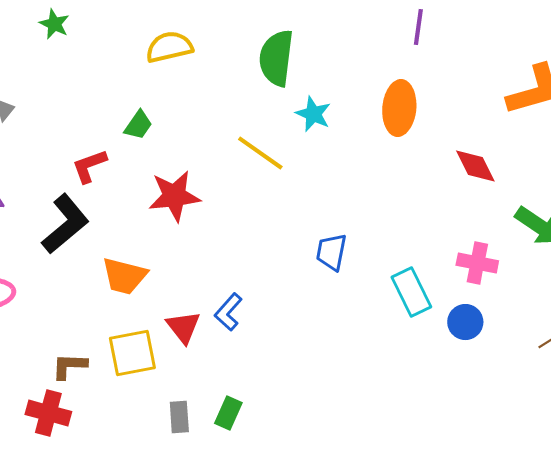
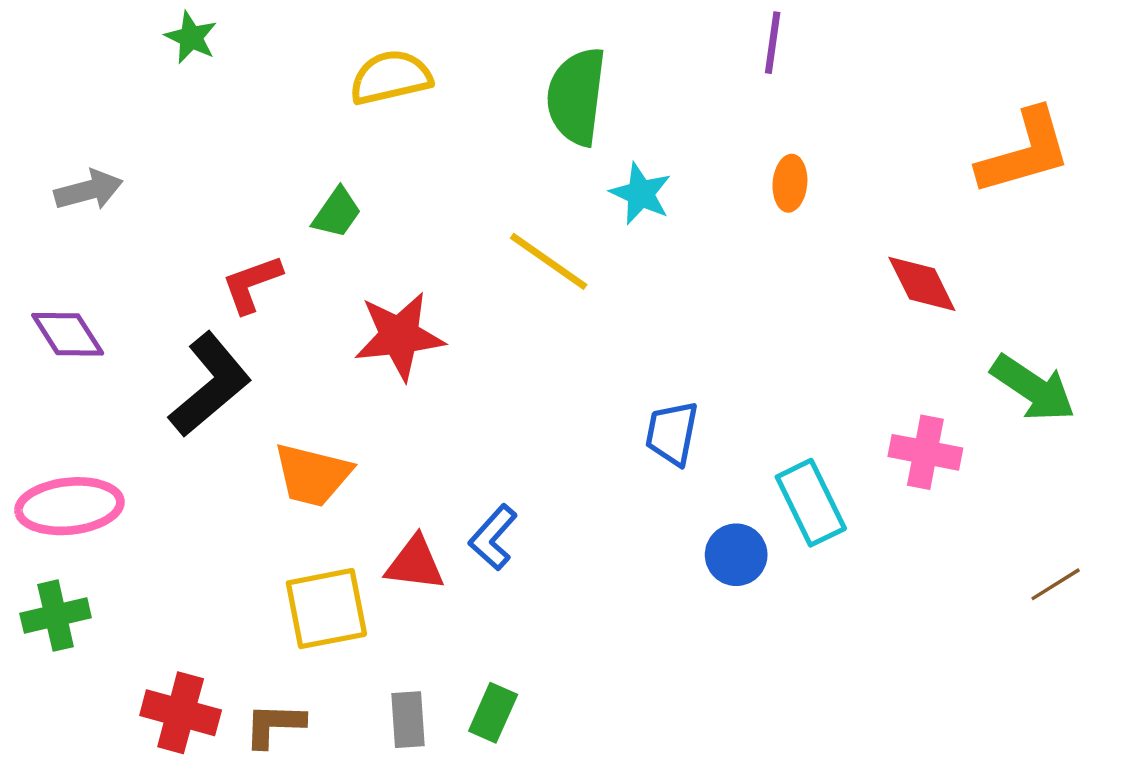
purple line: (418, 27) -> (773, 43), moved
orange ellipse: (399, 108) -> (790, 183), size x0.6
blue circle: (465, 322) -> (736, 555), moved
red triangle: (183, 327) -> (415, 563), turned -45
brown L-shape: (69, 366) -> (274, 725), moved

